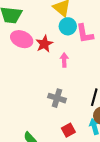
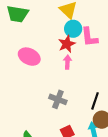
pink ellipse: (22, 39) -> (29, 57), moved
red star: (44, 44) -> (67, 44), moved

